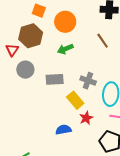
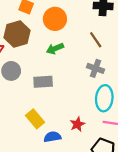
gray cross: (88, 81) -> (96, 68), moved
yellow rectangle: (75, 100) -> (35, 119), moved

